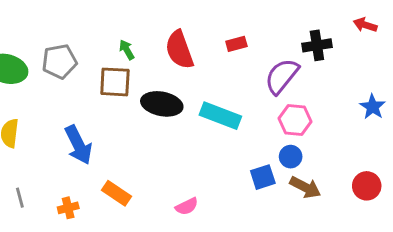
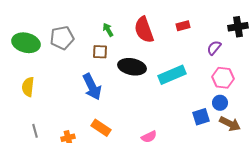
purple semicircle: (282, 76) -> (214, 48), size x0.6
brown square: (115, 82) -> (100, 52), size x0.7
cyan rectangle: (220, 116) -> (172, 75), turned -44
blue arrow: (78, 145) -> (92, 87), moved

